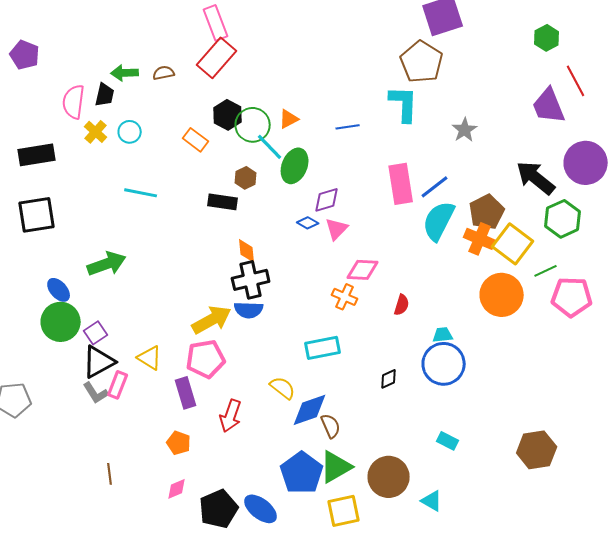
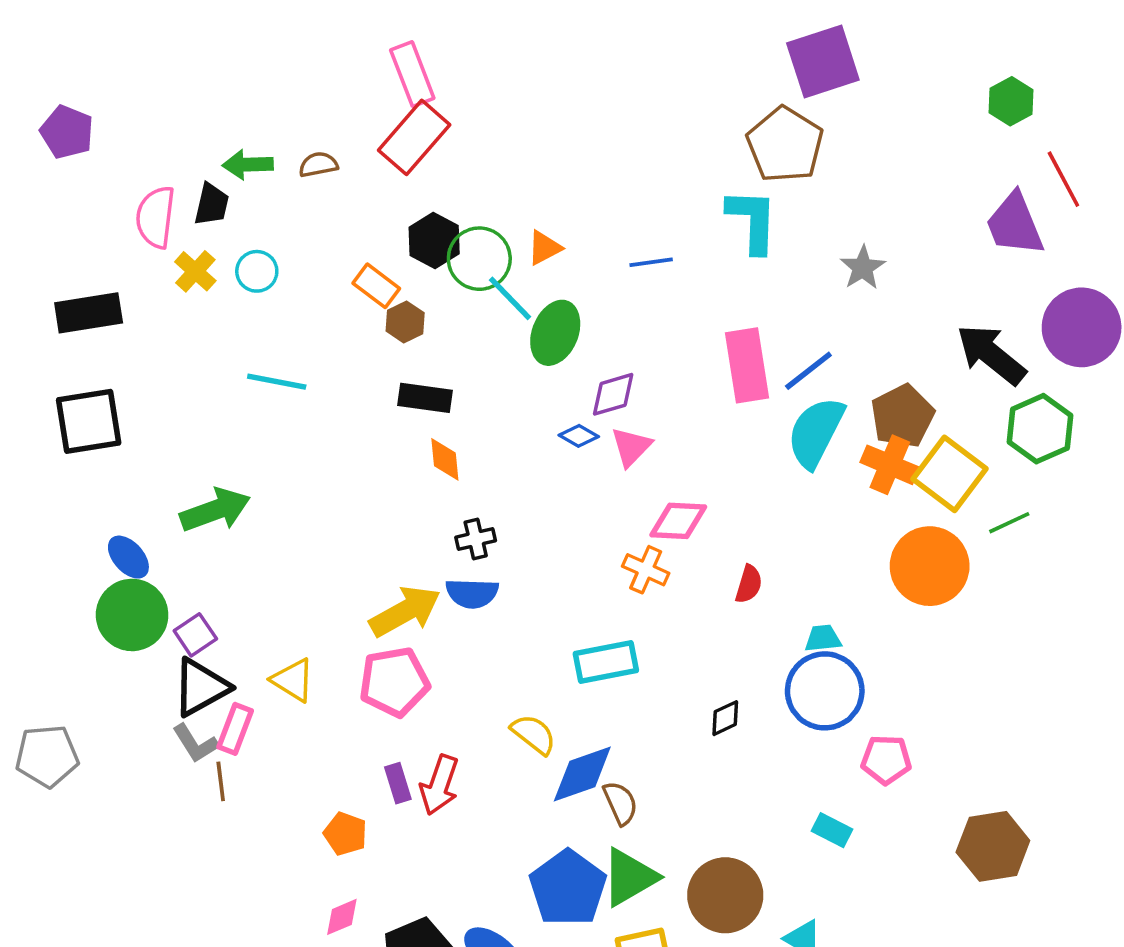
brown hexagon: (246, 178) -> (405, 322), moved
orange diamond: (247, 251) -> (445, 459), moved
black cross: (251, 280) -> (476, 539), size x0.6
pink pentagon: (572, 297) -> (886, 760), moved, size x0.7
purple rectangle: (186, 393) -> (398, 783), moved, size x0.7
brown line: (110, 474) -> (221, 781), moved

